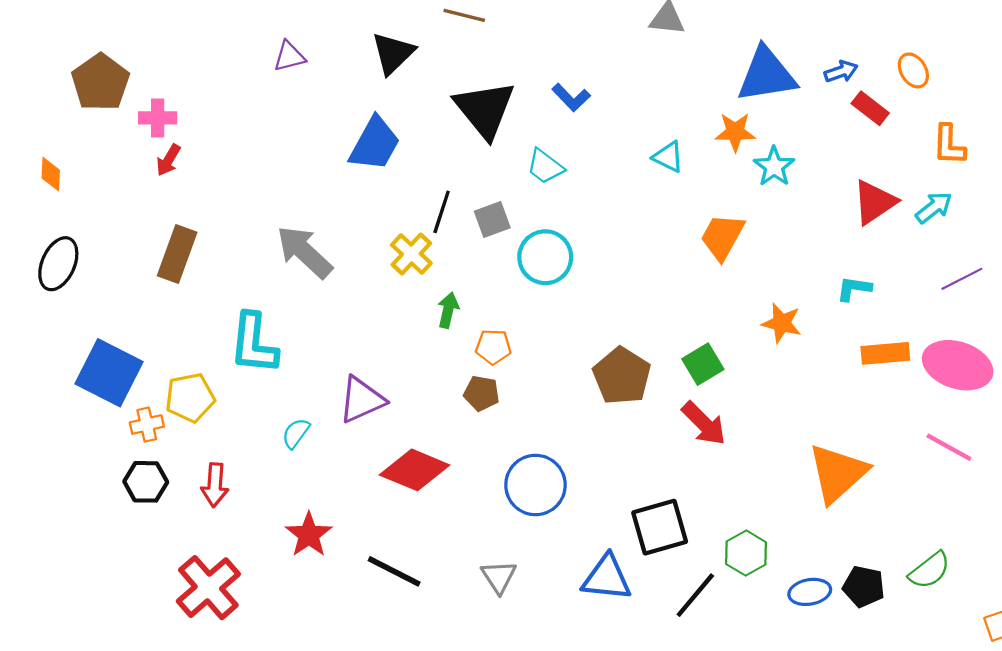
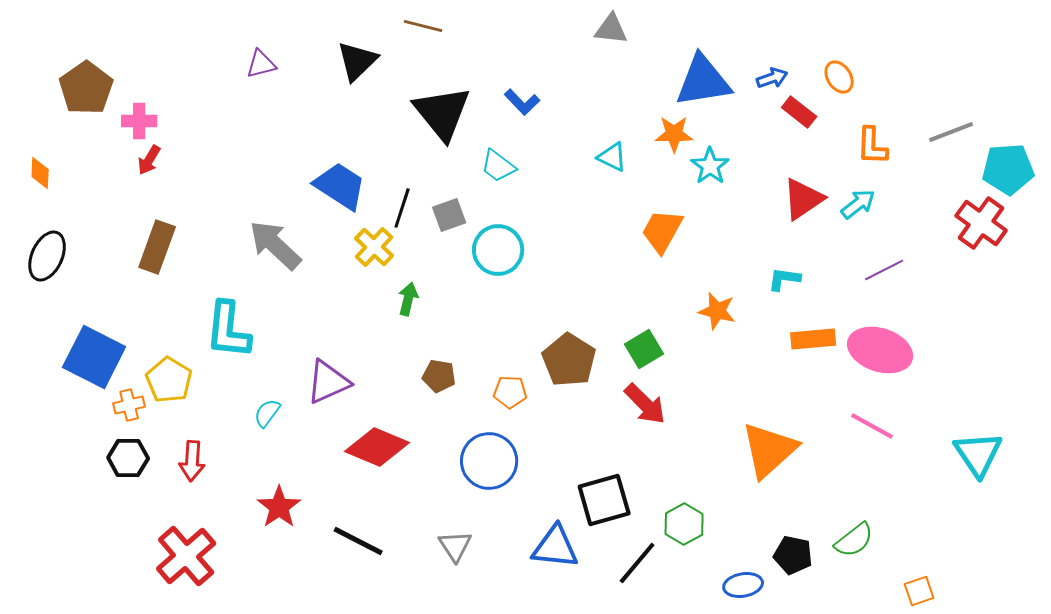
blue trapezoid: (375, 144) -> (340, 186), moved, turned -86
orange pentagon: (493, 347) -> (510, 392), moved
yellow pentagon: (190, 398) -> (169, 380), turned -30
blue ellipse: (810, 592) -> (743, 585), moved

